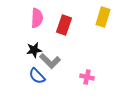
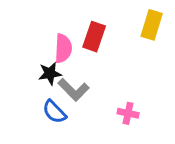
pink semicircle: (37, 18) -> (63, 48), moved

